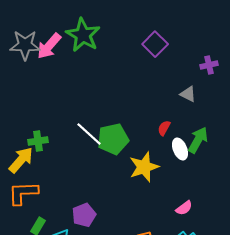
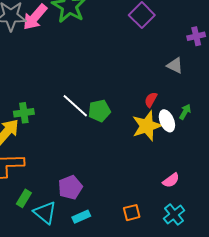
green pentagon: (113, 139) -> (99, 111), size x0.7
green arrow: (198, 140) -> (185, 112), size x0.6
yellow star: (144, 167) -> (147, 126), moved

